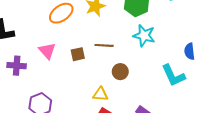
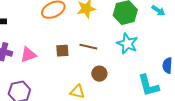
pink triangle: (47, 51) -> (28, 55), moved, turned 42

